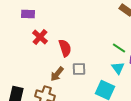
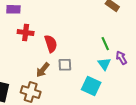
red cross: (40, 37) -> (26, 33), turned -35
green line: (119, 48) -> (105, 44), turned 32

